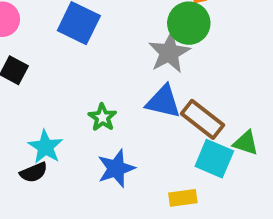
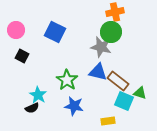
gray star: (169, 53) -> (101, 47), turned -30
green star: (102, 117) -> (67, 80), size x1.5
blue star: (116, 168) -> (74, 106), turned 30

